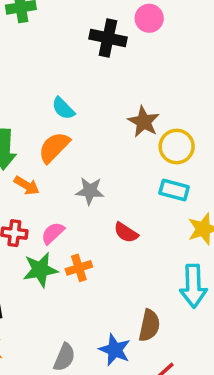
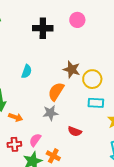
pink circle: (149, 18) -> (77, 20), moved
cyan semicircle: (63, 108) -> (27, 71), turned -104
orange semicircle: (54, 147) -> (56, 91), moved
orange cross: (79, 268) -> (53, 156), turned -32

